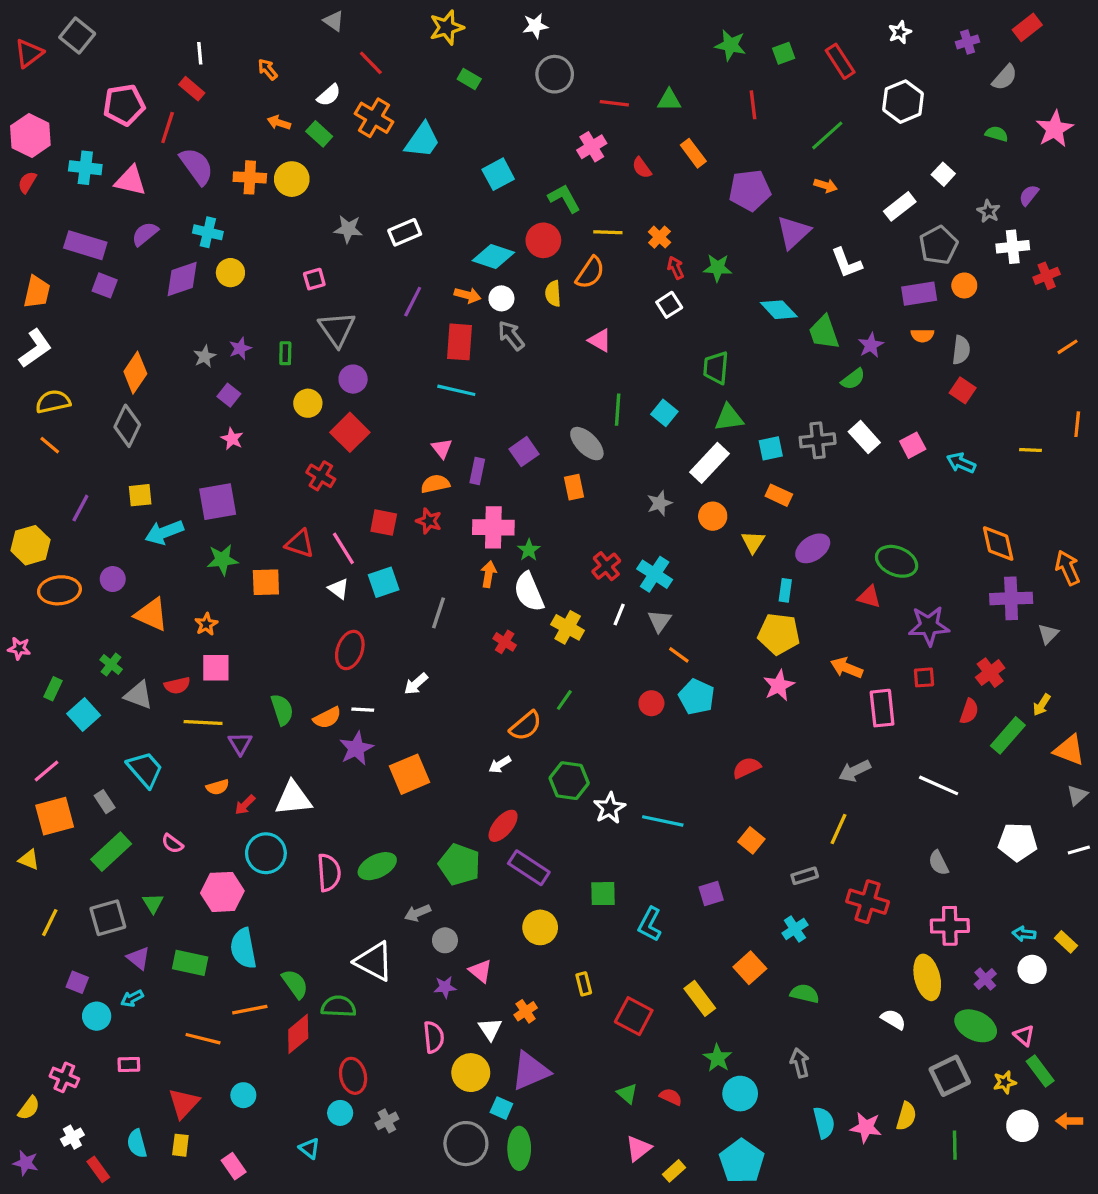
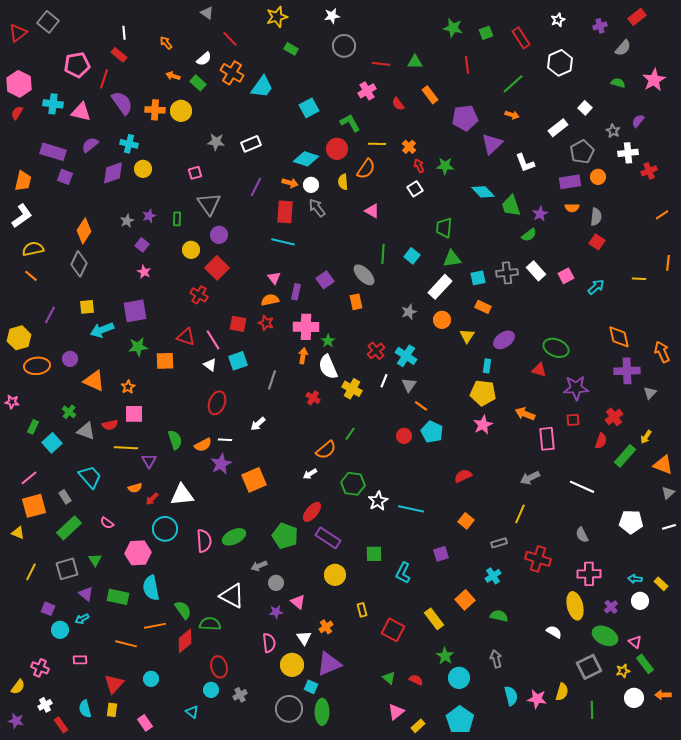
cyan arrow: (961, 463) -> (596, 287), turned 114

